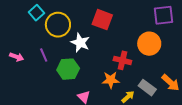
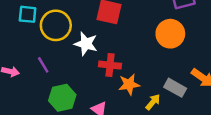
cyan square: (36, 13) -> (28, 14), turned -35
red cross: (122, 60) -> (110, 65), moved
green hexagon: (68, 69) -> (62, 98), moved

